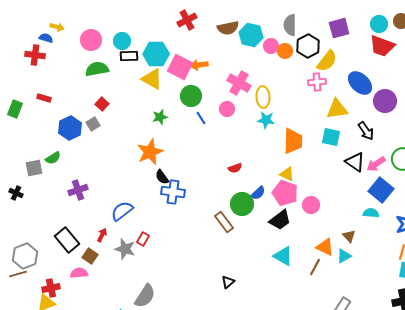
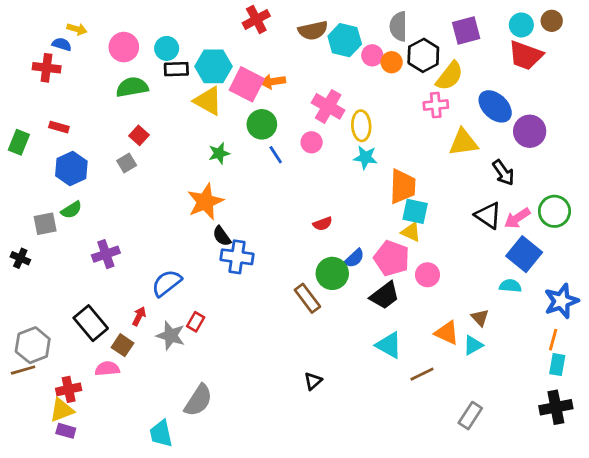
blue hexagon: (70, 128) -> (71, 169), moved
cyan square: (331, 137) -> (415, 211), moved
yellow triangle: (287, 174) -> (411, 232), moved
brown line: (315, 267) -> (422, 374), moved, turned 36

